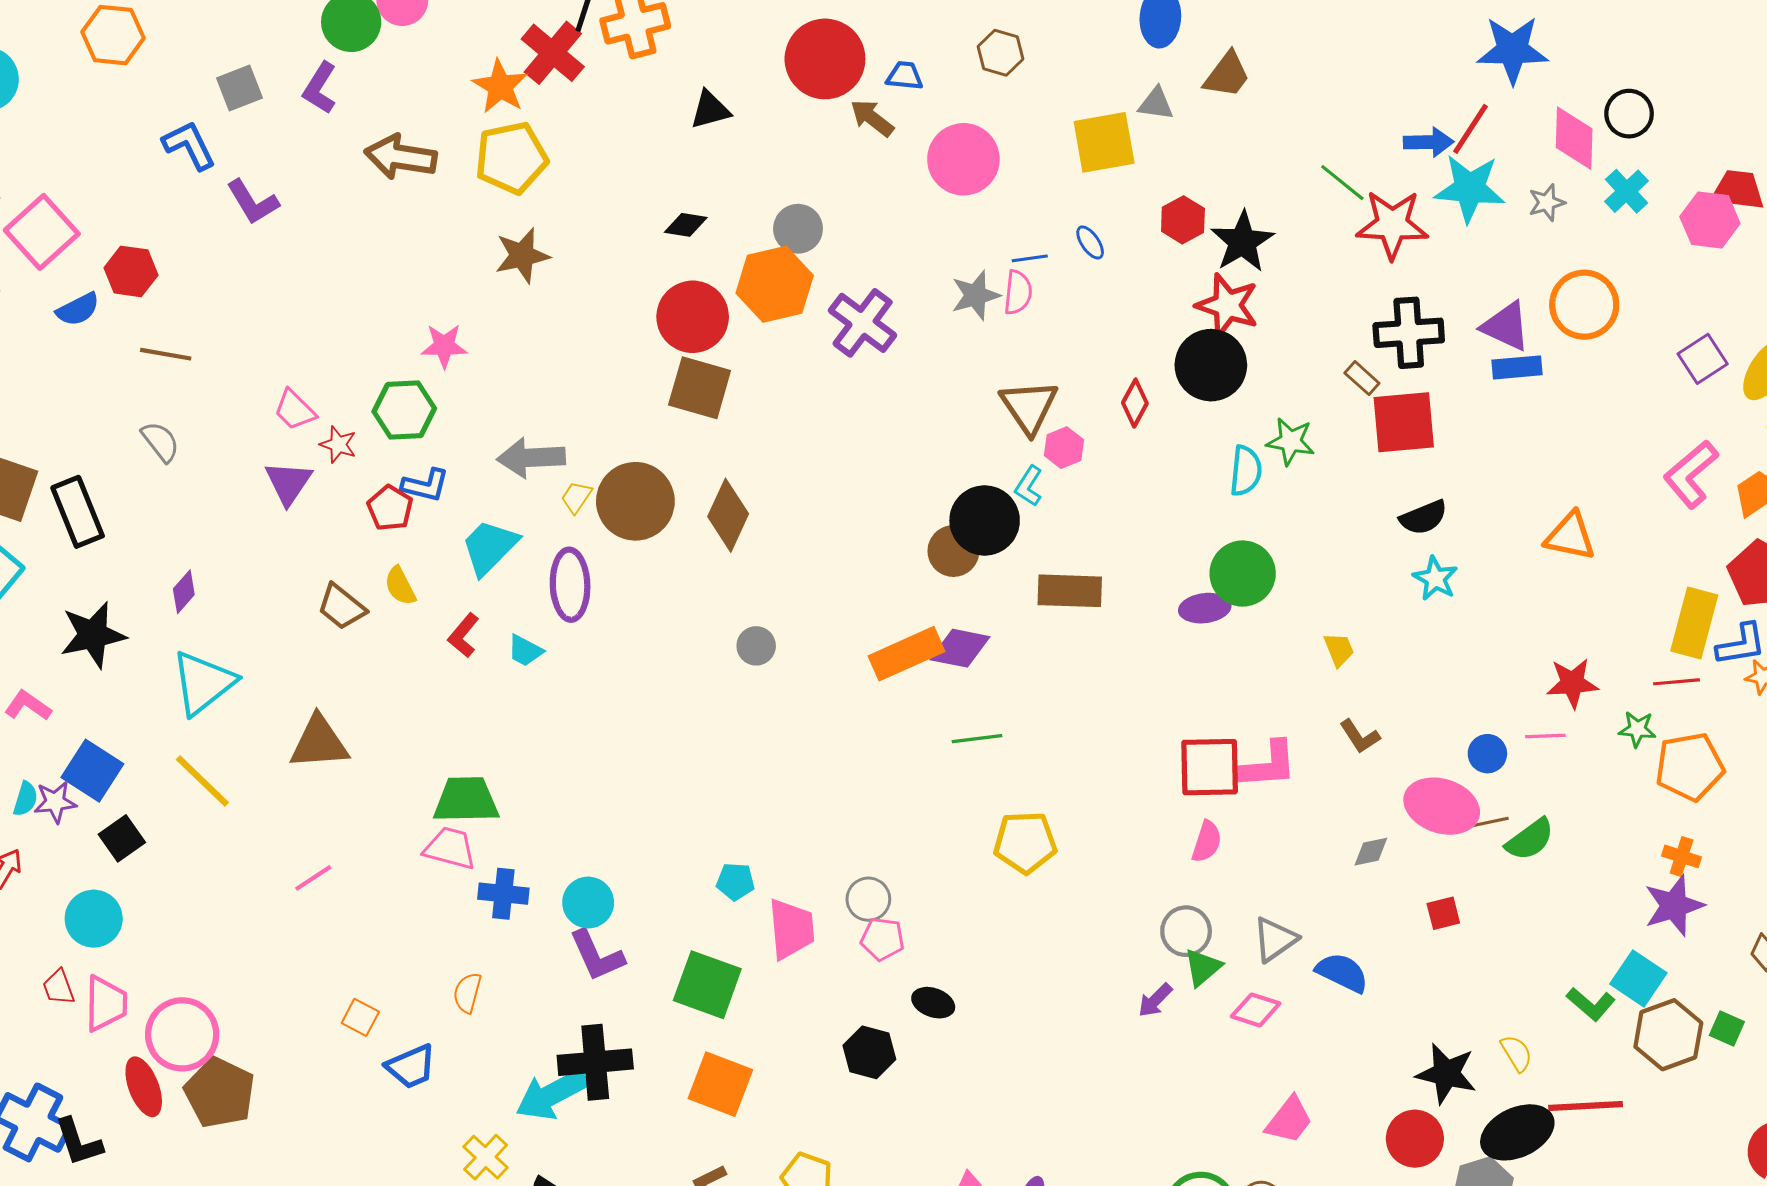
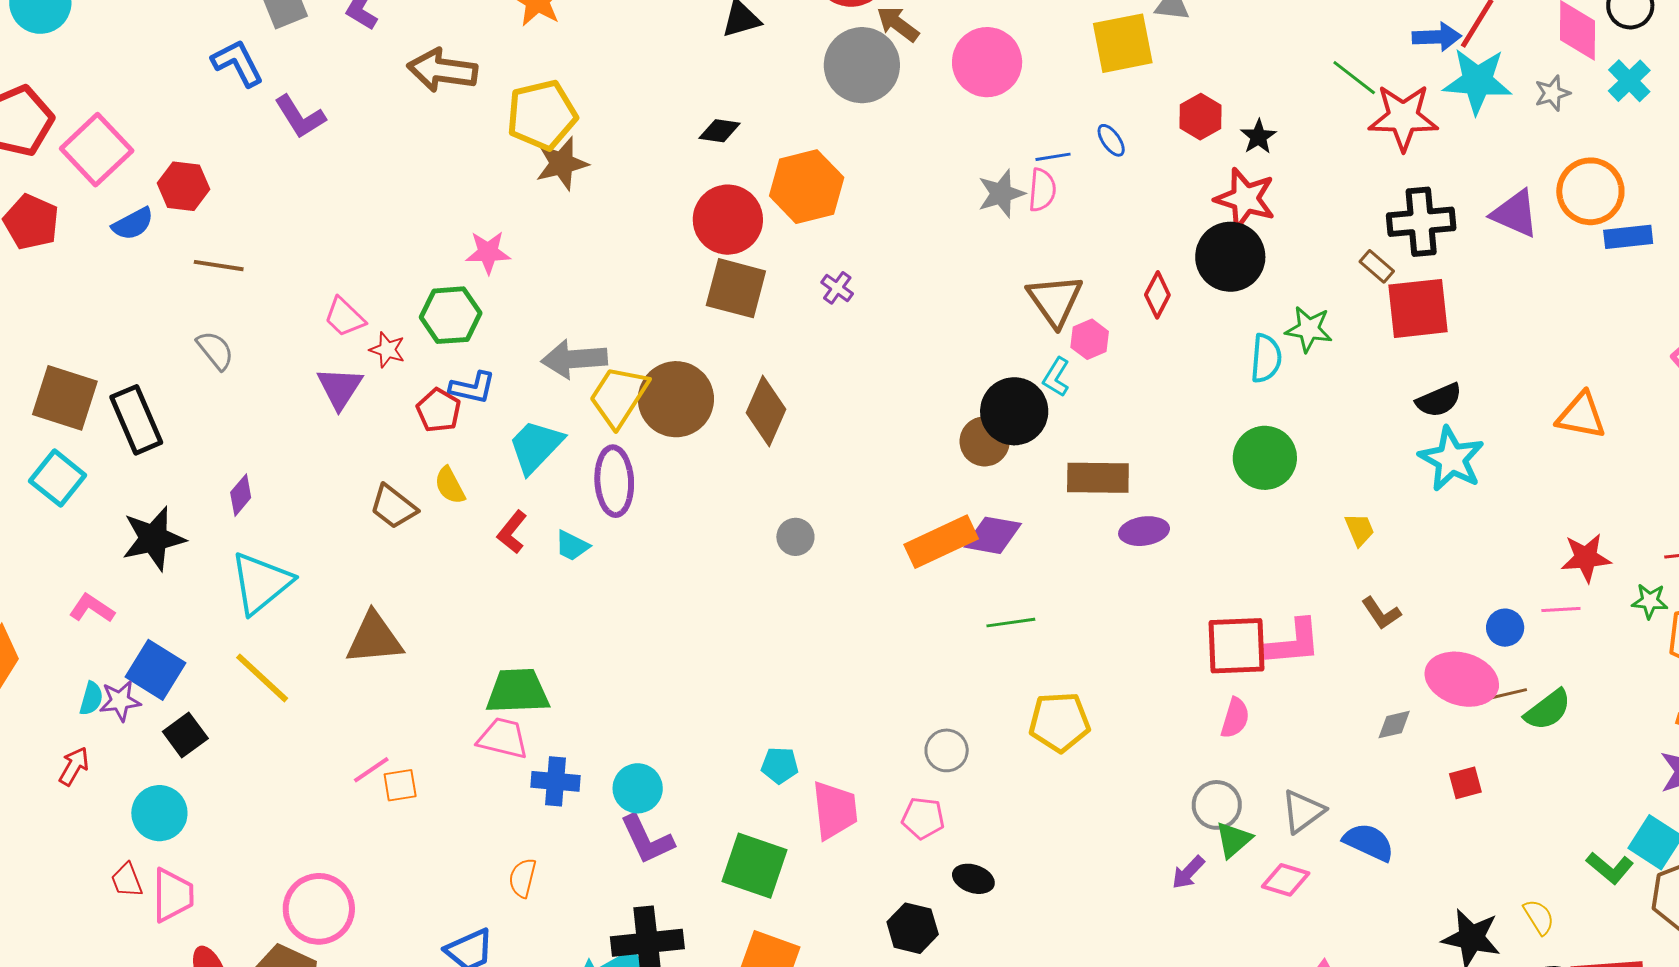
yellow pentagon: (511, 158) -> (542, 115), moved
gray circle: (798, 229) -> (862, 65), moved, size x1.6
black star: (1242, 242) -> (1258, 137), size x0.6
purple cross: (863, 323) -> (837, 288), moved, size x0.5
blue rectangle: (1517, 367) -> (1628, 237), moved
yellow trapezoid: (576, 497) -> (619, 396), size x2.0
cyan star: (1435, 578) -> (1451, 459), size x1.5
purple ellipse: (1205, 608) -> (1144, 531), moved
gray circle: (868, 899) -> (947, 750), moved
orange square: (360, 1017) -> (400, 785), moved, turned -36
pink circle: (182, 1034) -> (319, 909), moved

